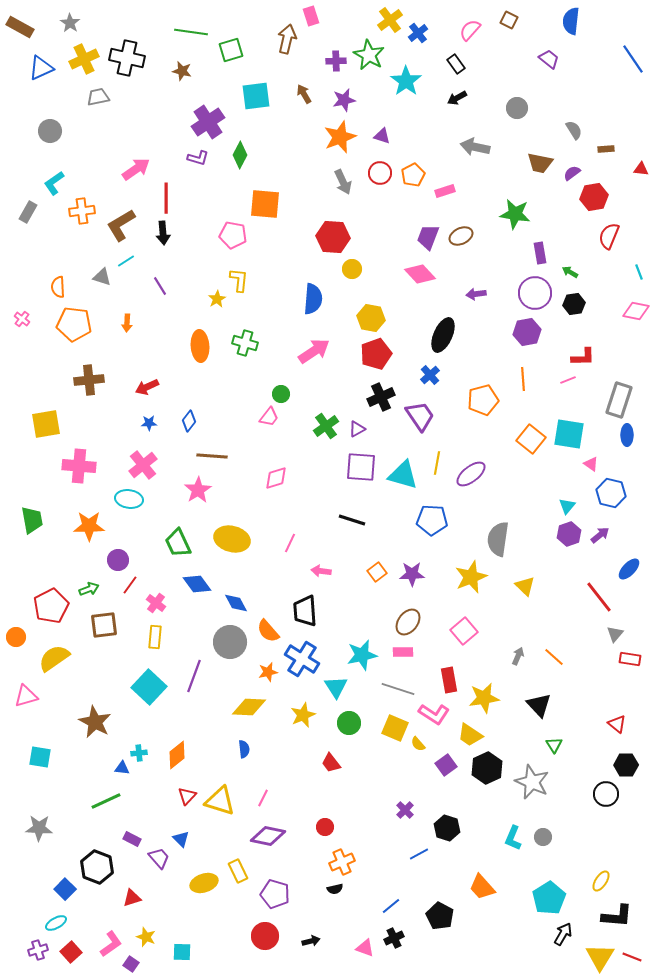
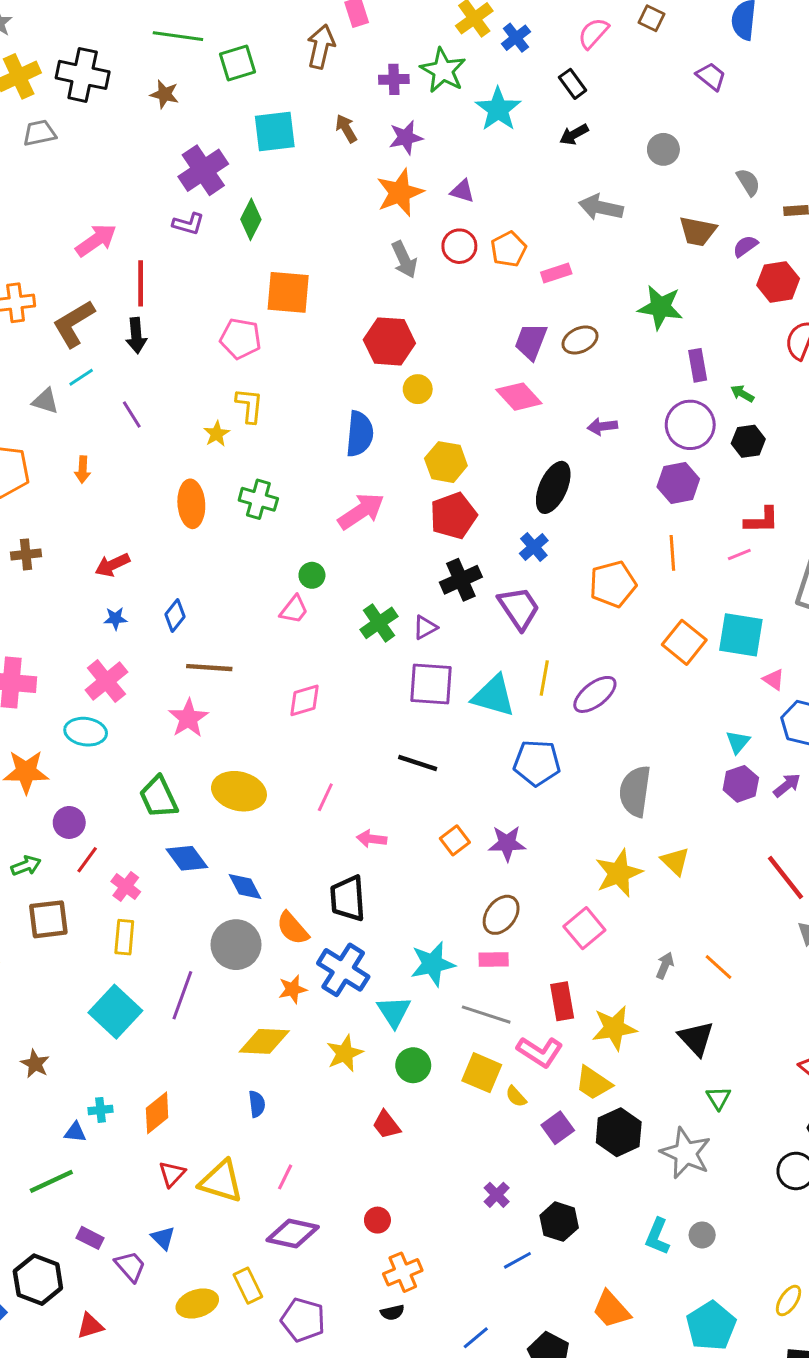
brown cross: (89, 380) -> (26, 554), size x0.7
yellow star: (471, 577) -> (619, 873), moved
brown star: (95, 722) -> (35, 1064), size x0.6

